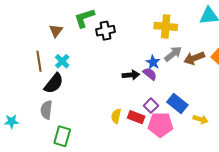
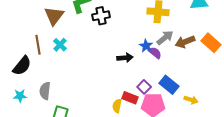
brown triangle: (56, 31) -> (54, 16), size x1.5
purple semicircle: (150, 74) -> (155, 53), moved
black semicircle: (54, 83) -> (22, 66), moved
yellow semicircle: (116, 116) -> (117, 106), moved
cyan star: (12, 121) -> (20, 96), moved

